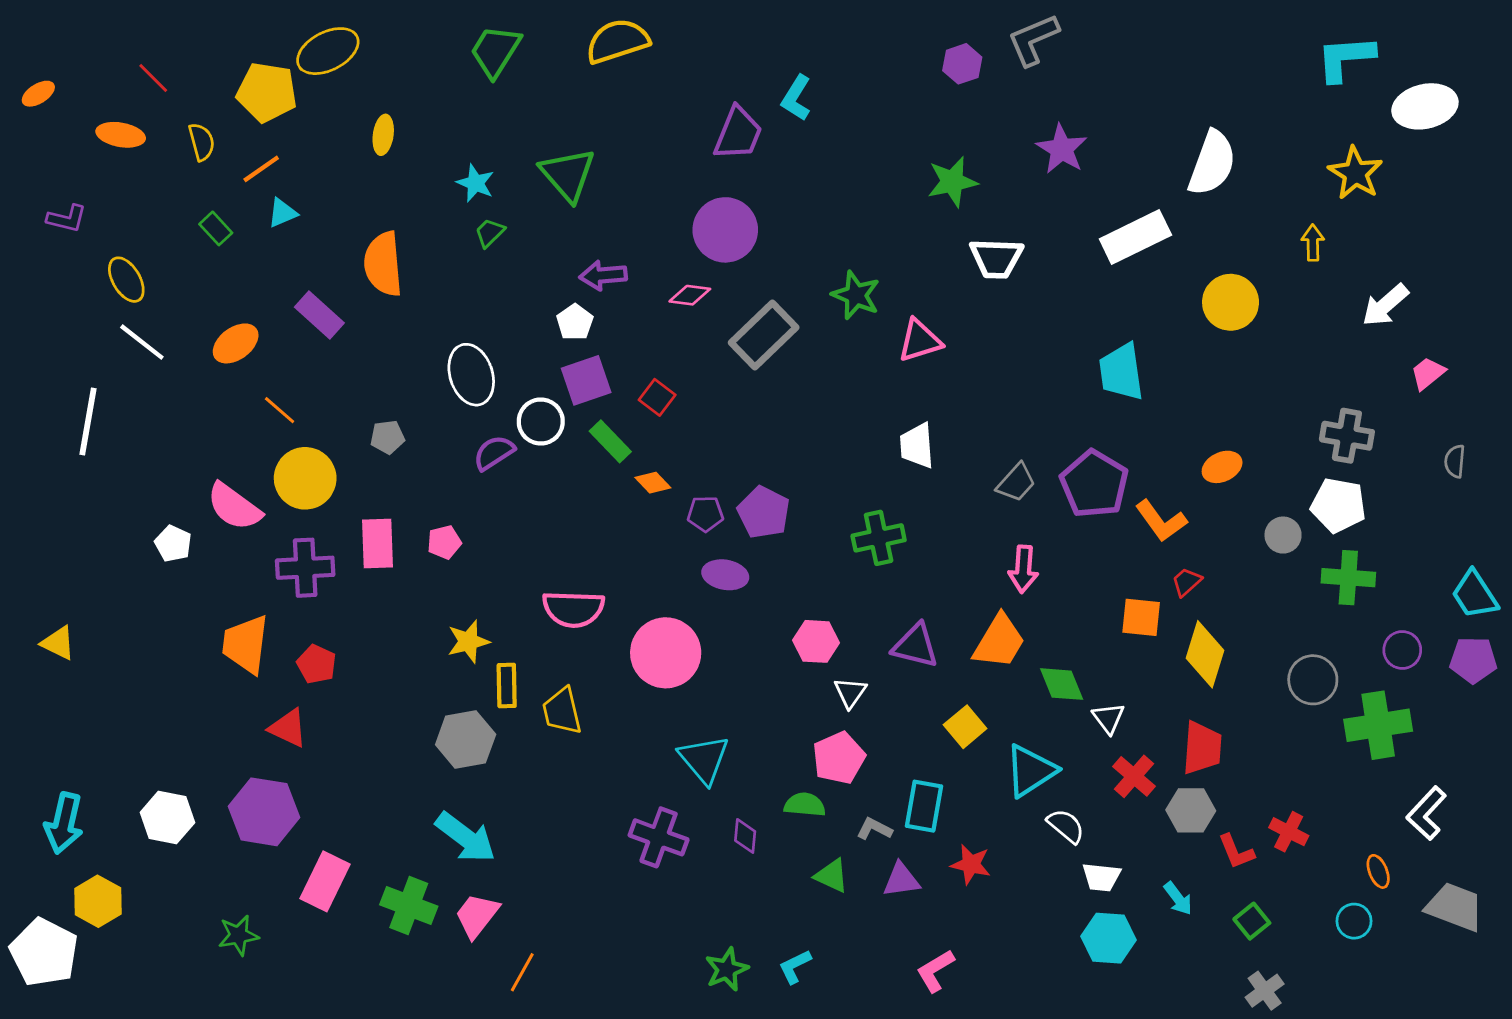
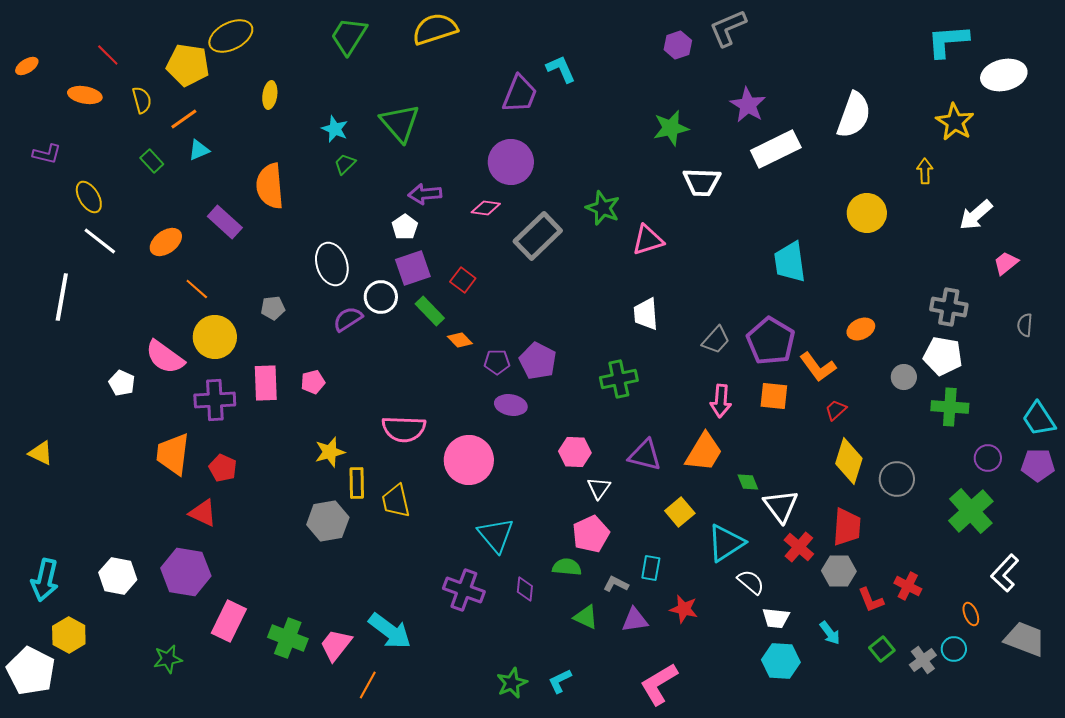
cyan L-shape: (796, 98) -> (561, 69), turned 124
white rectangle: (1135, 237) -> (776, 149), moved
orange square: (1141, 617) -> (774, 396), moved
gray circle: (1313, 680) -> (897, 479), moved
green diamond: (1062, 684) -> (748, 482), size x0.7
white triangle: (1108, 718) -> (781, 506), size x1.5
green cross: (1378, 725) -> (971, 511), turned -33
cyan rectangle: (924, 806) -> (651, 568), size x0.7
cyan arrow: (466, 837) -> (390, 631), moved
pink L-shape: (935, 971) -> (659, 684), size x1.4
gray cross: (1265, 991) -> (923, 660), moved

